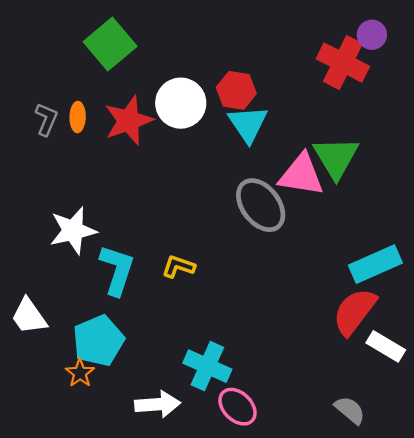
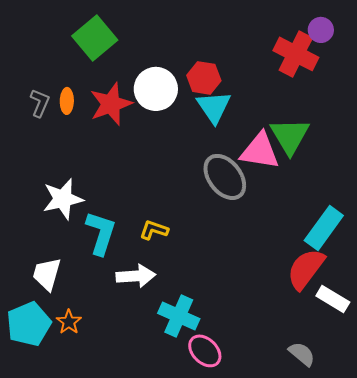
cyan rectangle: (375, 264) -> (324, 228), turned -30
white trapezoid: (29, 316) -> (47, 274), moved, turned 51
cyan pentagon: (98, 341) -> (29, 324), moved
white arrow: (158, 404) -> (136, 276), moved

